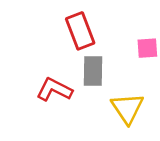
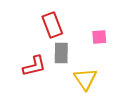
red L-shape: (54, 90) -> (34, 66), turned 140

